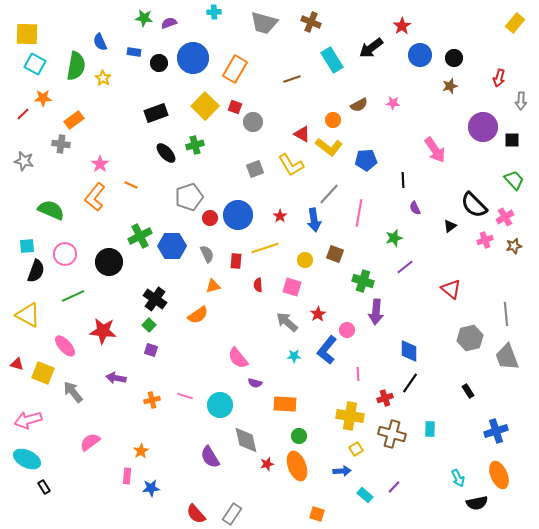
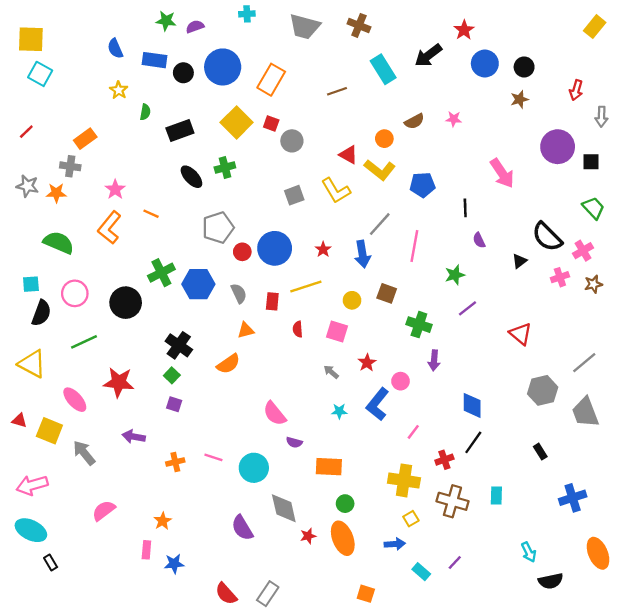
blue rectangle: (134, 52) -> (154, 60), size x1.5
green semicircle: (76, 66) -> (145, 112), moved, size x0.5
orange star: (43, 98) -> (56, 193), moved
purple arrow: (376, 312) -> (434, 360), size x0.7
gray line: (506, 314) -> (584, 363), turned 55
gray arrow: (287, 322) -> (331, 372), size x0.6
pink line: (358, 374) -> (413, 432), turned 40
orange ellipse: (499, 475) -> (598, 553), moved

